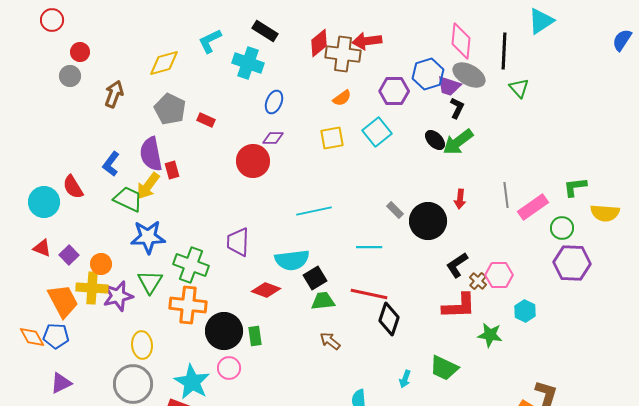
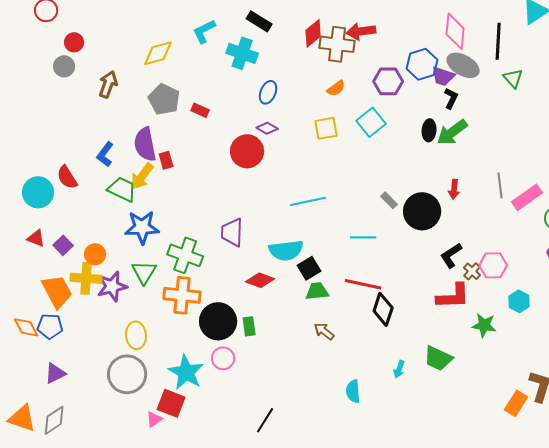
purple diamond: (273, 138) -> (267, 128), turned 30
black ellipse: (435, 140) -> (429, 130), turned 50

